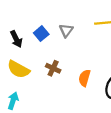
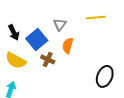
blue square: (41, 34) -> (37, 39), moved, size x1.5
orange semicircle: (85, 78) -> (68, 45), moved

